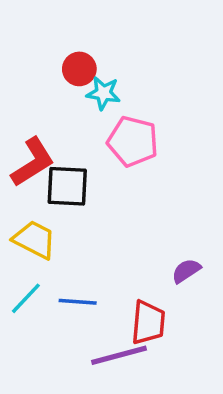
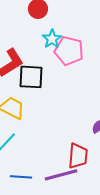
cyan star: (103, 93) -> (52, 39), moved, turned 30
blue line: (78, 302) -> (21, 177), moved

